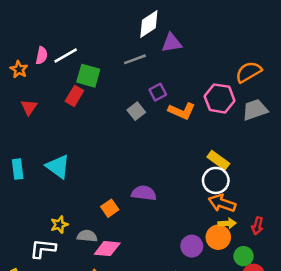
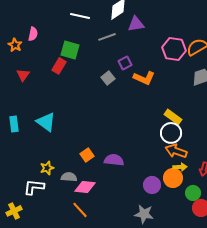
white line: (66, 56) -> (80, 16), moved, turned 42
pink hexagon: (220, 98) -> (174, 49), moved
purple semicircle: (144, 193) -> (114, 160), moved

